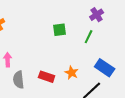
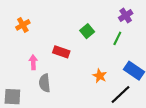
green square: (60, 30) -> (87, 31), turned -32
red rectangle: (47, 77) -> (61, 52), moved

